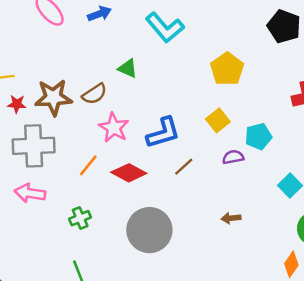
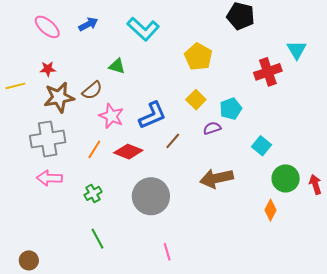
red star: (17, 104) -> (48, 69), moved
brown arrow: (231, 218) -> (217, 178), size x2.0

